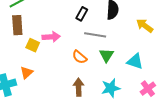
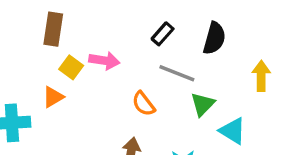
yellow arrow: (145, 26) -> (261, 76), turned 42
green triangle: (107, 55) -> (203, 104), moved
orange triangle: (27, 73) -> (53, 97), moved

